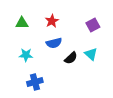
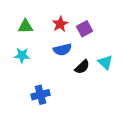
purple square: (93, 25) -> (84, 29), moved
cyan star: (26, 55) -> (22, 55), moved

